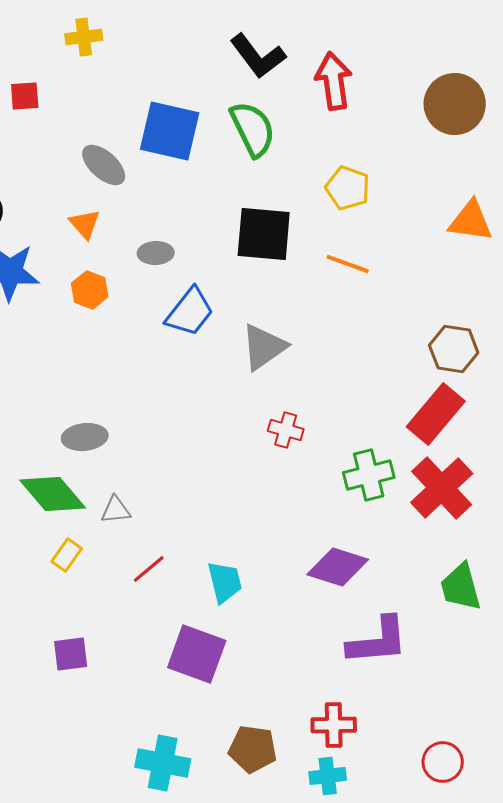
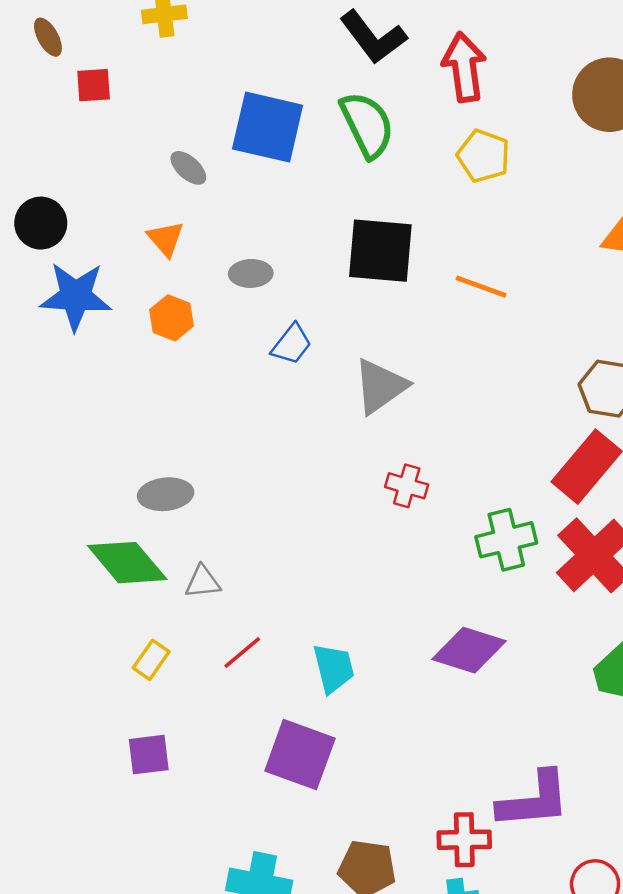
gray ellipse: (104, 165) -> (188, 168), size x0.7
yellow pentagon: (348, 188) -> (483, 156), moved
blue trapezoid: (190, 312) -> (292, 344), size x0.7
yellow rectangle: (67, 555) -> (151, 660), moved
purple L-shape: (378, 641) -> (534, 800), moved

